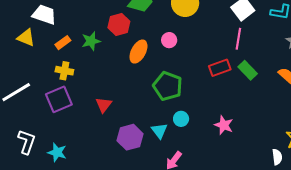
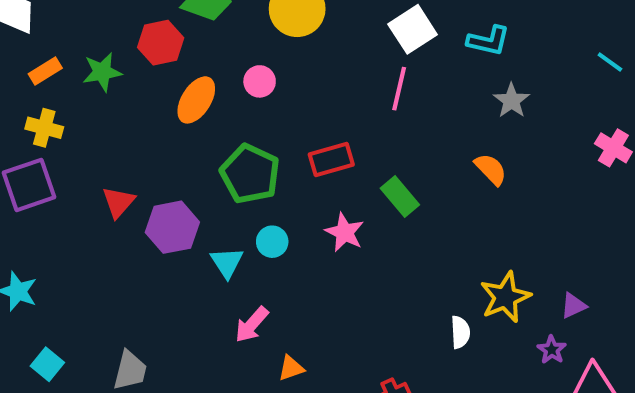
red rectangle: (220, 68) -> (331, 159), moved
green rectangle: (248, 70) -> (400, 197), moved
pink star: (224, 125) -> (345, 232), moved
purple hexagon: (130, 137) -> (172, 227), moved

